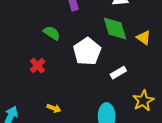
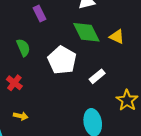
green semicircle: (52, 33) -> (23, 48), turned 42
yellow arrow: (54, 108) -> (21, 116), moved

